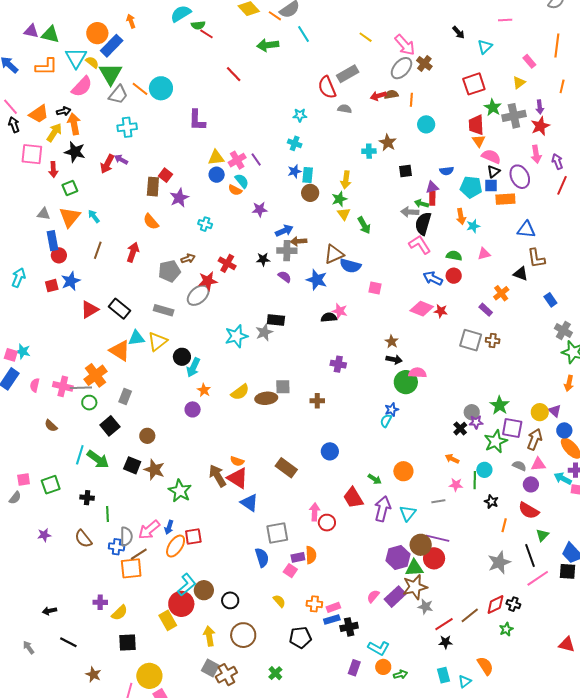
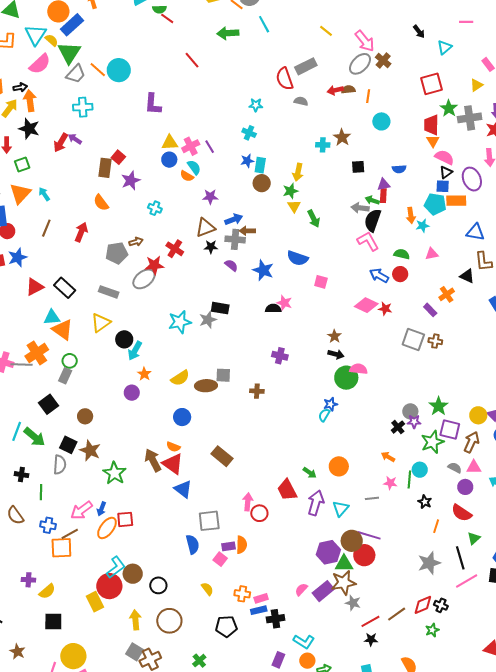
cyan pentagon: (471, 187) -> (435, 204), moved
brown triangle: (334, 254) -> (205, 228), moved
cyan triangle: (136, 338) -> (52, 317), moved
green circle: (89, 403) -> (70, 361), moved
blue circle: (330, 451) -> (182, 417), moved
gray semicircle: (126, 536) -> (60, 465), moved

